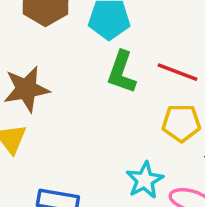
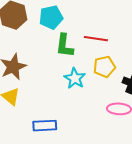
cyan star: (145, 180) -> (75, 78), moved

